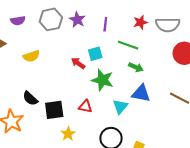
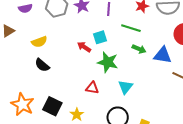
blue triangle: (141, 93) -> (163, 55), moved
black semicircle: (30, 98) -> (42, 65), moved
black square: (54, 110) -> (52, 106), moved, turned 36

